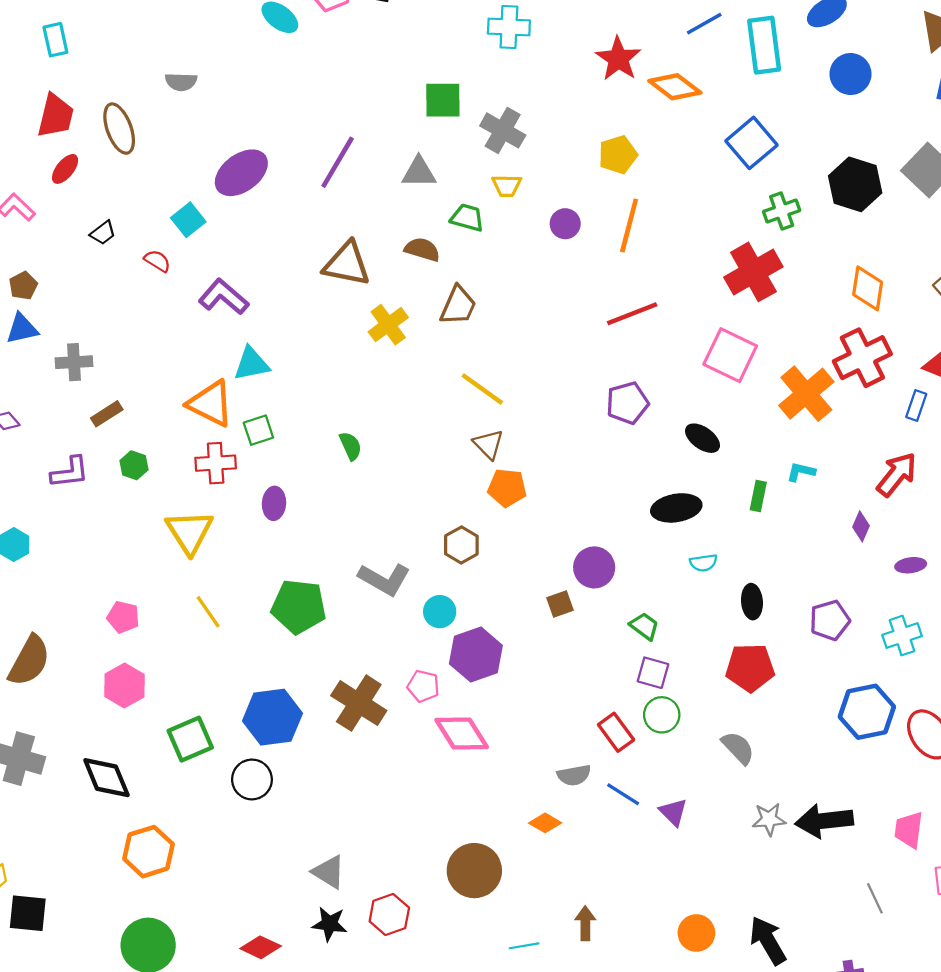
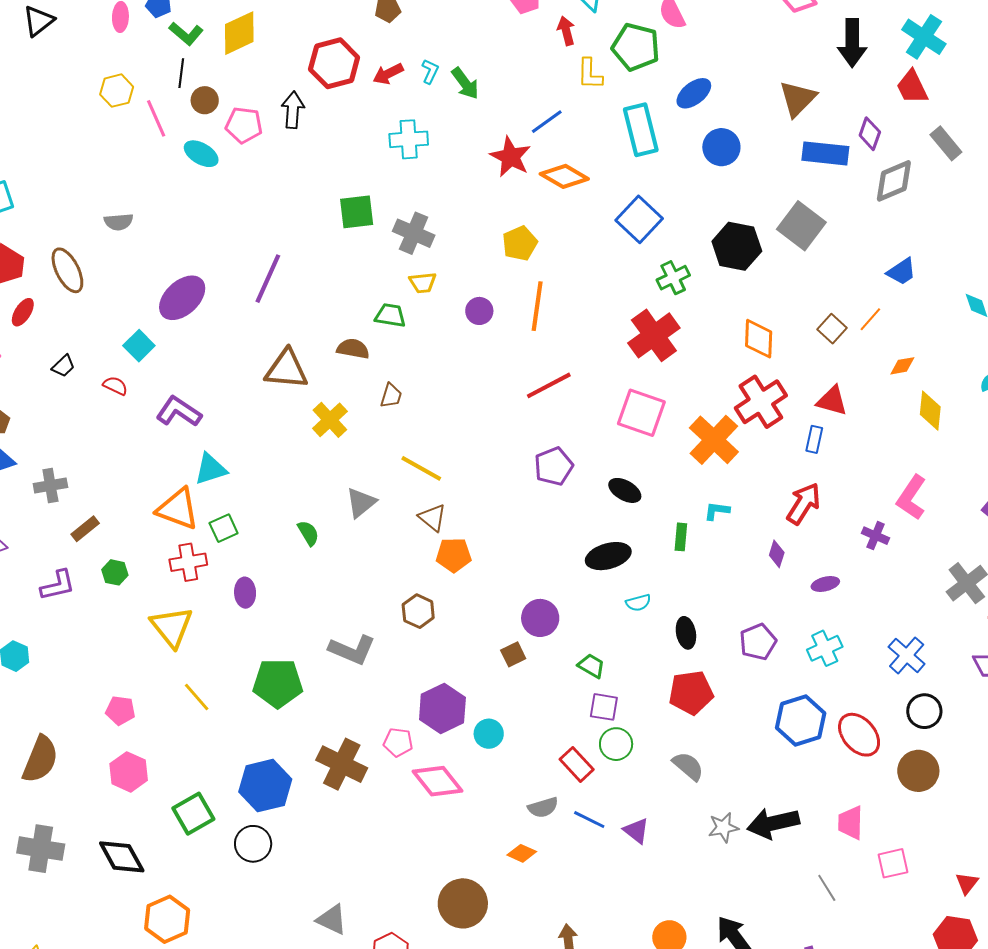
blue line: (704, 24) -> (547, 122), moved
gray triangle: (419, 172) -> (361, 503), moved, turned -32
brown trapezoid: (458, 306) -> (391, 396), size x0.7
cyan circle: (440, 612) -> (489, 734), moved

